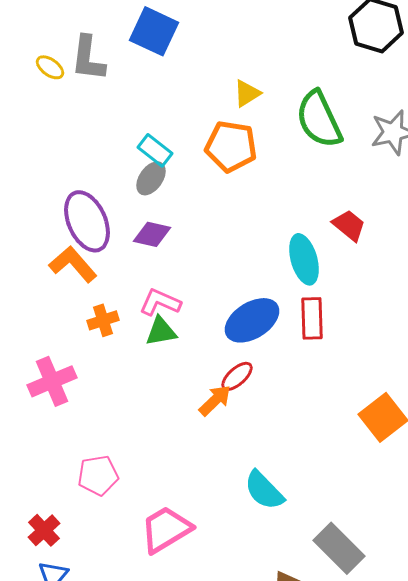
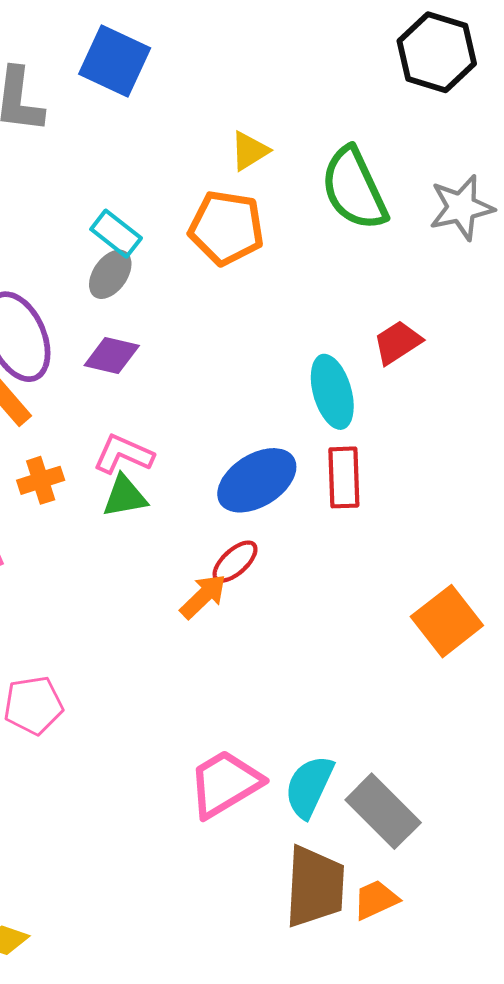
red trapezoid: (349, 225) -> (398, 342), turned -72
cyan semicircle: (264, 490) -> (309, 787), moved, turned 69
pink trapezoid: (166, 529) -> (225, 784), moved

